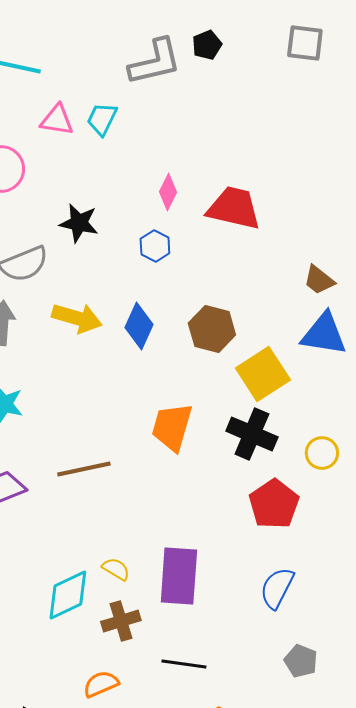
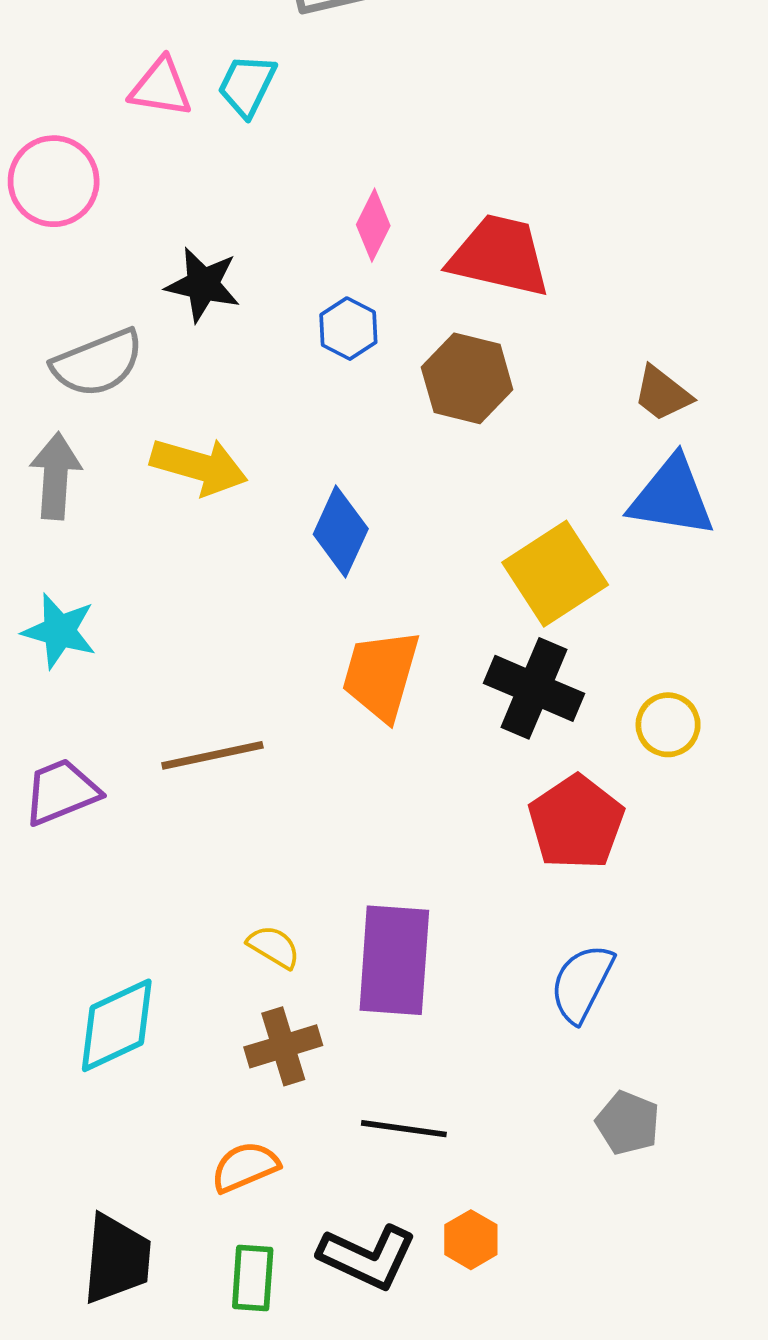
blue diamond: (139, 326) -> (341, 531), moved
brown hexagon: (212, 329) -> (467, 378), moved
cyan diamond: (68, 595) -> (117, 1025), moved

